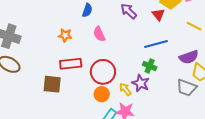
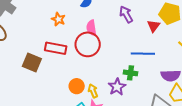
green cross: (150, 66) -> (131, 73), turned -32
red circle: (103, 72) -> (88, 44), moved
yellow arrow: (125, 89) -> (93, 91), moved

